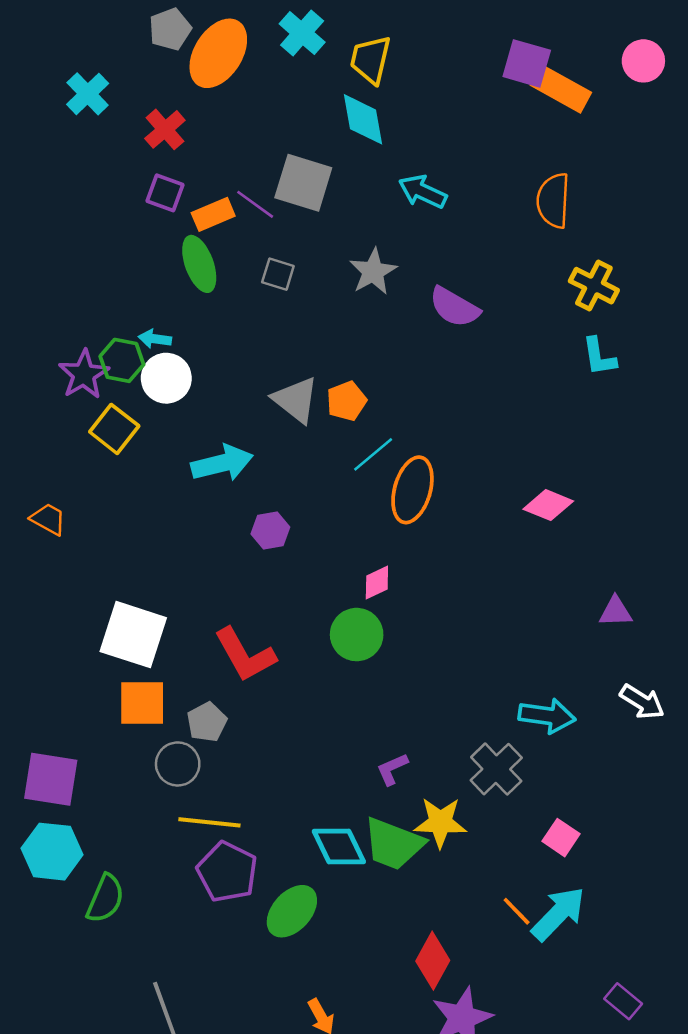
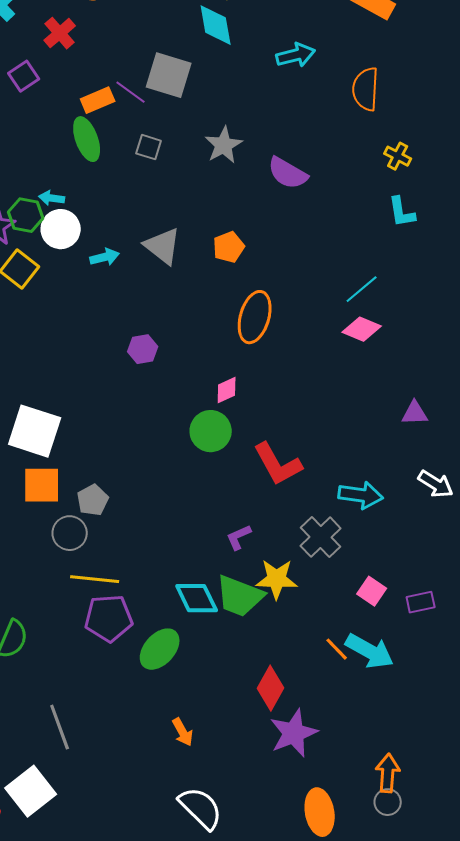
cyan arrow: (423, 192) -> (296, 55), moved, turned 141
purple square: (165, 193) -> (24, 76), moved, turned 36
yellow cross: (594, 286) -> (398, 156), size x0.7
orange pentagon: (346, 401) -> (229, 247), moved
cyan line: (373, 454) -> (362, 289), moved
cyan arrow: (222, 463) -> (105, 257), moved, size x0.6
red L-shape: (245, 655) -> (278, 464), moved
purple pentagon: (227, 872) -> (109, 618), turned -30
cyan arrow: (558, 914) -> (370, 651), turned 75
purple rectangle: (623, 1001) -> (421, 602), moved, turned -52

